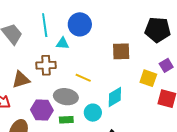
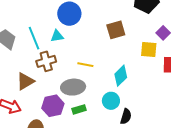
cyan line: (45, 25) -> (34, 38), moved
cyan circle: (93, 113) -> (111, 101), moved

